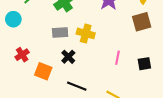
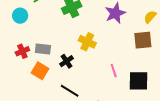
gray rectangle: (60, 33) -> (43, 49), moved
pink line: (118, 58) -> (114, 70), turned -40
black square: (144, 64) -> (139, 81), size x1.5

